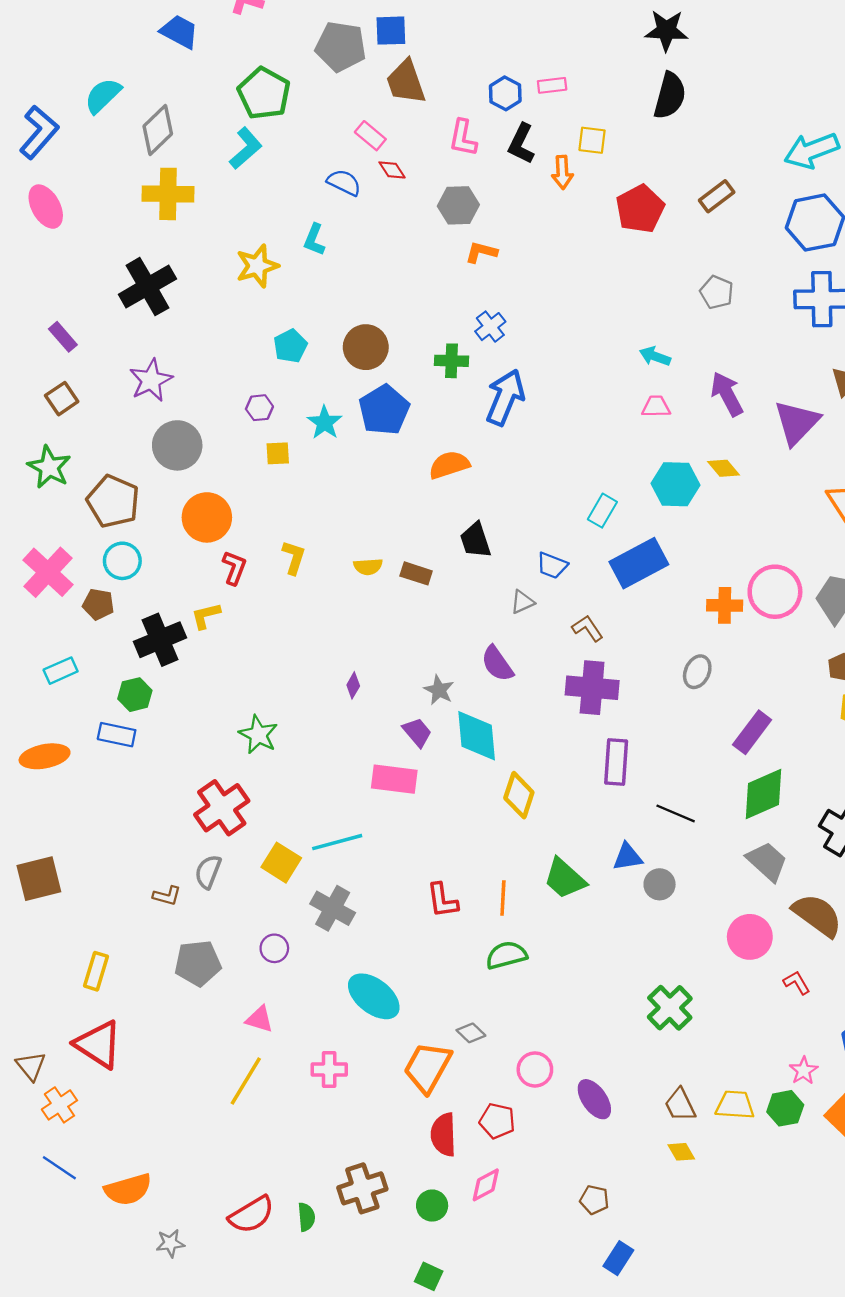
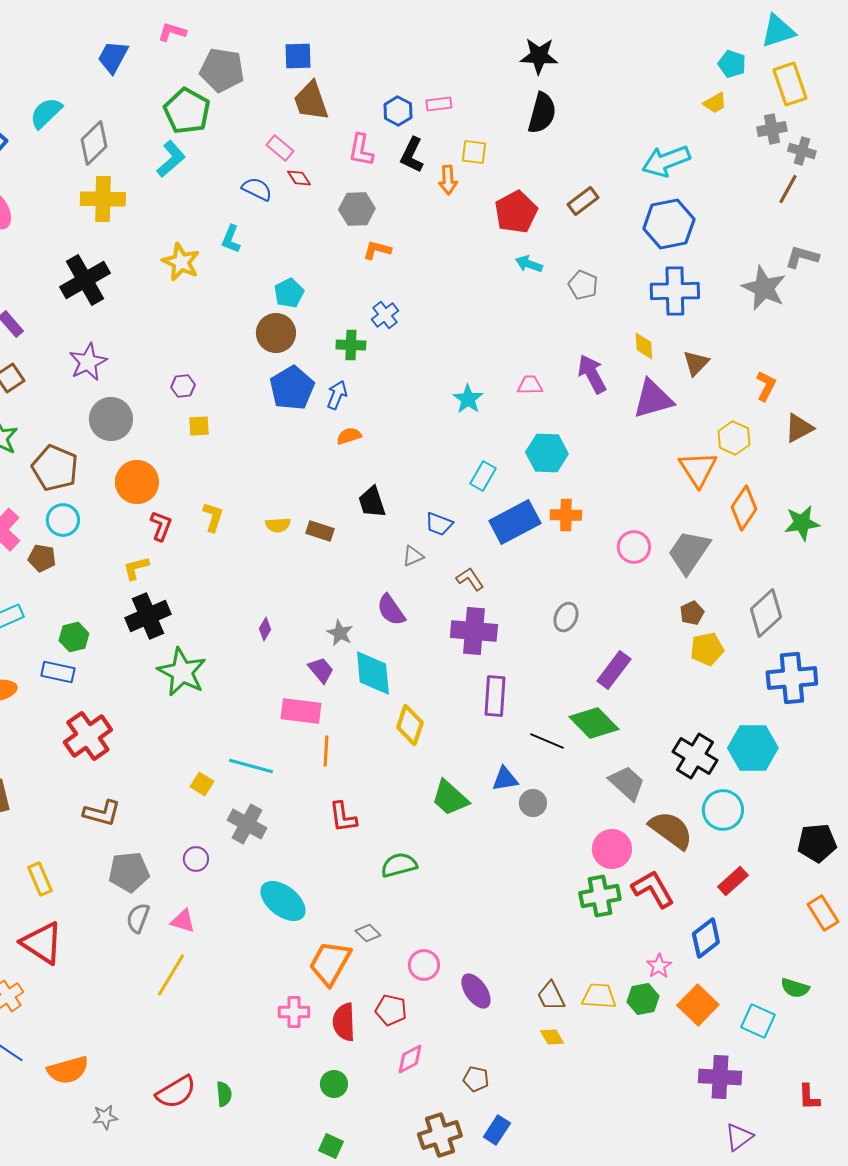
blue trapezoid: (179, 32) -> (113, 57), turned -90
gray pentagon: (341, 47) -> (222, 70), moved
yellow star: (257, 266) -> (181, 262), turned -30
cyan pentagon: (290, 346) -> (289, 293), moved
cyan arrow: (655, 356) -> (529, 264), moved
blue arrow: (505, 397) -> (337, 395), moved, size x0.6
cyan star: (325, 423) -> (468, 399), moved
purple triangle: (797, 423) -> (653, 399), turned 30
orange semicircle: (449, 465) -> (349, 436), size x0.7
yellow diamond: (724, 468) -> (644, 346), moved, turned 36
pink circle: (775, 592) -> (634, 547), size x0.7
orange cross: (725, 605) -> (566, 515), moved
black cross: (160, 640) -> (148, 616), moved
green star: (258, 735) -> (182, 672), size x1.4
green diamond: (764, 794) -> (594, 723), moved, turned 69
red cross: (222, 808) -> (88, 736), moved
cyan line: (337, 842) -> (251, 766), turned 30
yellow square: (281, 863) -> (202, 784), size x0.7
gray semicircle: (208, 872) -> (138, 918), moved
brown L-shape: (167, 896) -> (102, 813), size x1.5
orange line: (503, 898) -> (326, 751), moved
yellow rectangle: (96, 971) -> (40, 879), turned -40
red L-shape: (797, 983) -> (653, 889), size x1.8
green cross: (670, 1008) -> (600, 896), moved, turned 33
pink cross: (329, 1069) -> (294, 1012), moved
pink diamond: (486, 1185) -> (410, 1059), moved
brown cross: (362, 1188) -> (440, 1135), moved

